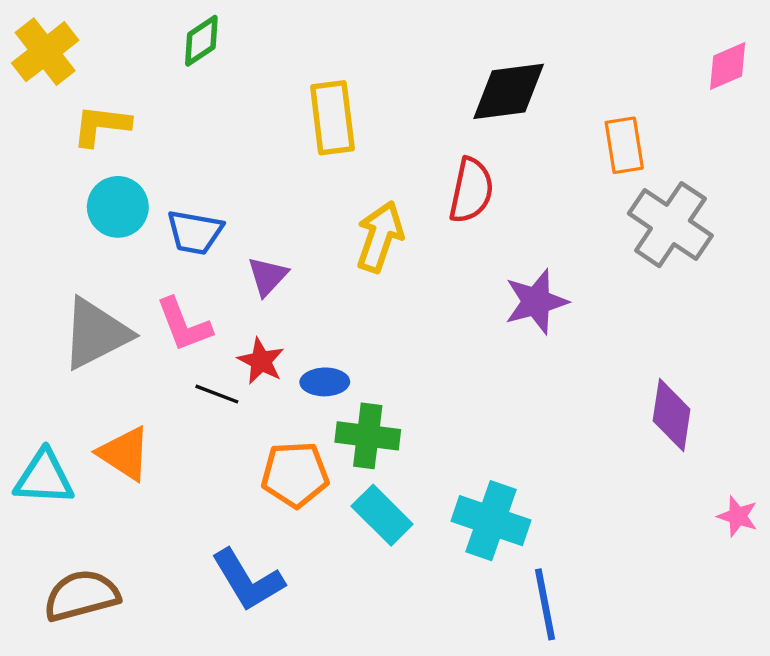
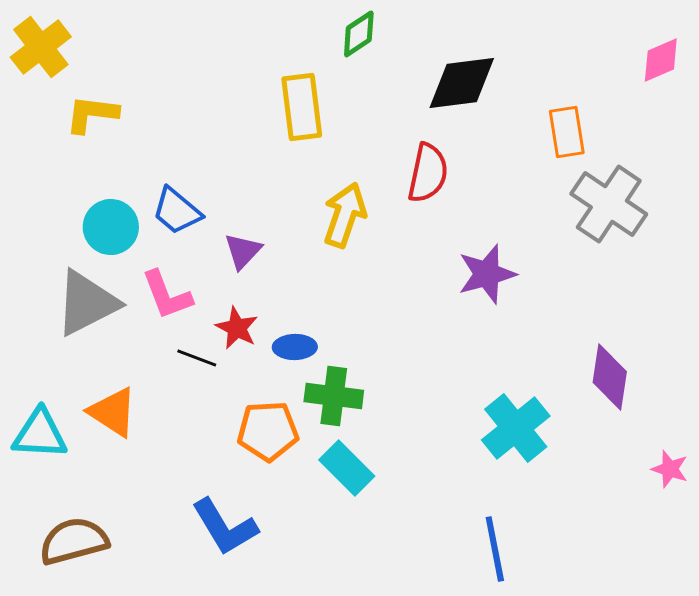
green diamond: (201, 41) -> (359, 34), moved
cyan circle: (118, 207) -> (111, 227), moved
blue trapezoid: (195, 232) -> (177, 211), turned 30
cyan cross: (491, 521) -> (516, 428), moved, turned 32

